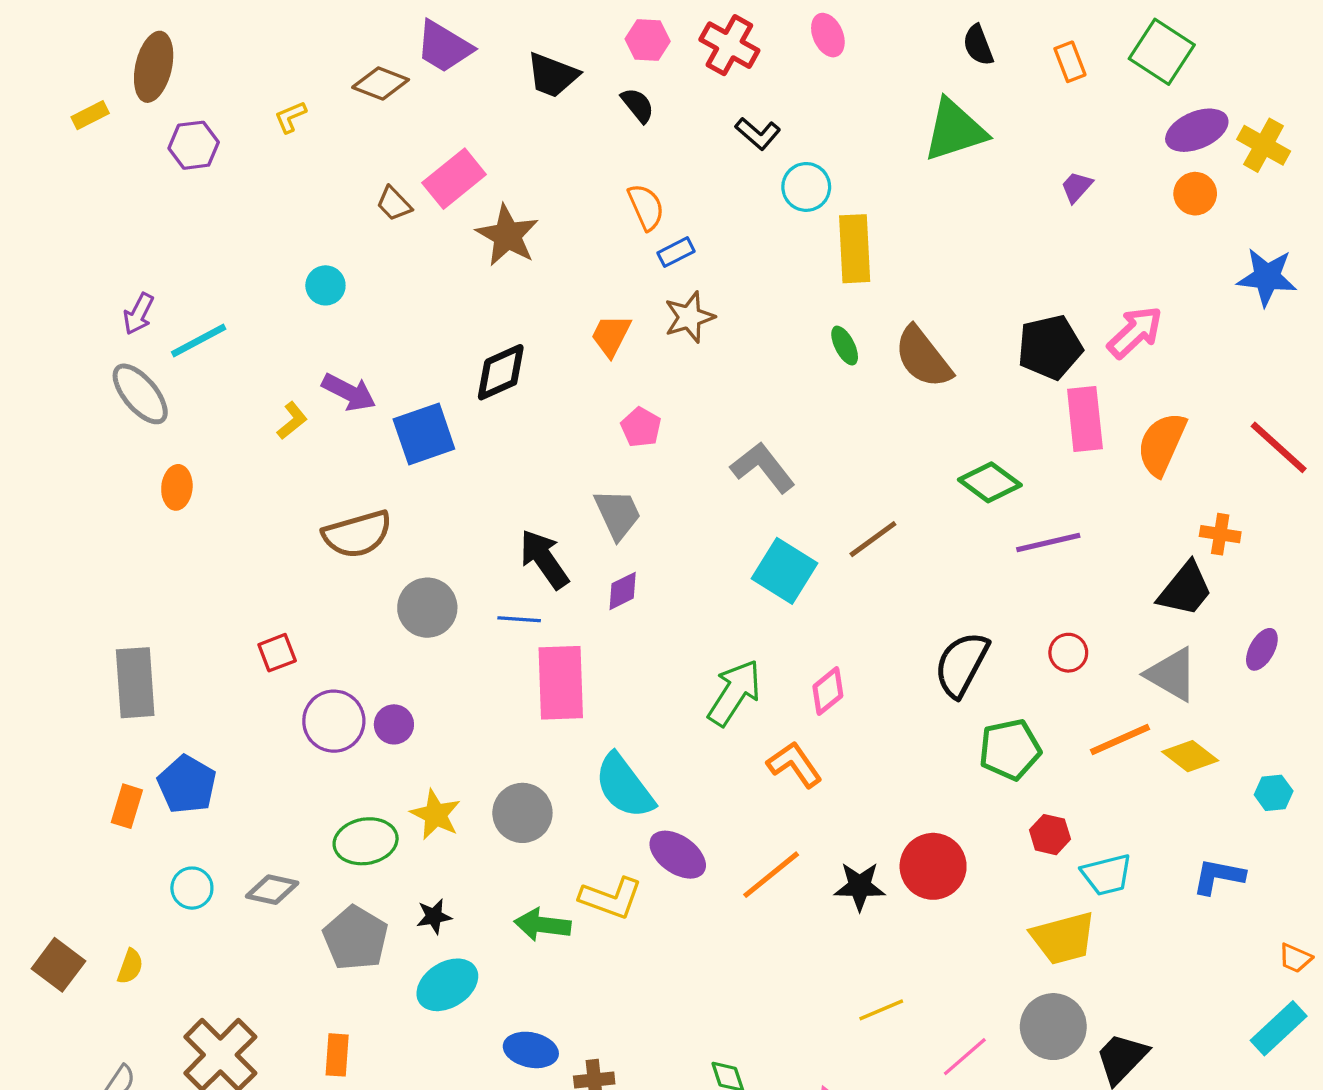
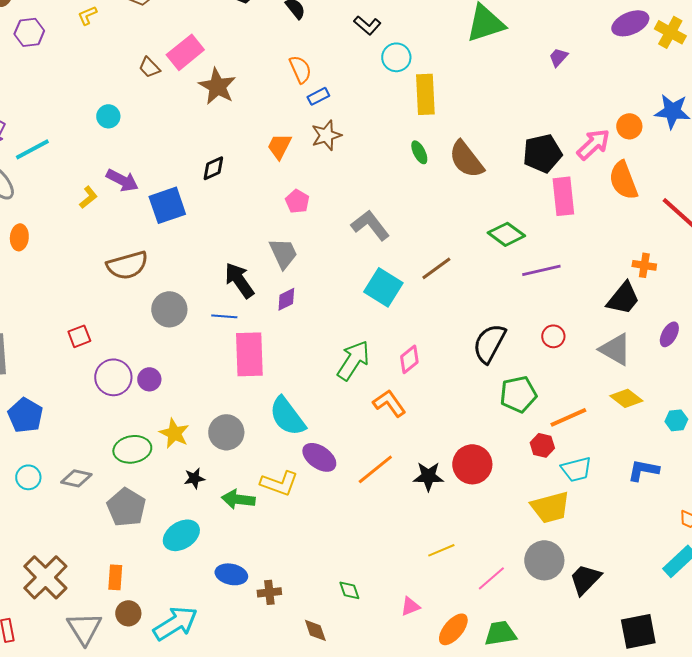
orange circle: (1195, 194) -> (629, 126), moved
black diamond: (501, 372) -> (213, 168), size x0.7
orange semicircle: (1162, 444) -> (623, 180), moved, turned -45
orange line: (1120, 739) -> (568, 417), moved
black star: (434, 916) -> (194, 478), moved

